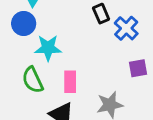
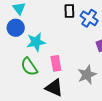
black rectangle: (101, 14) -> (69, 11), turned 32

